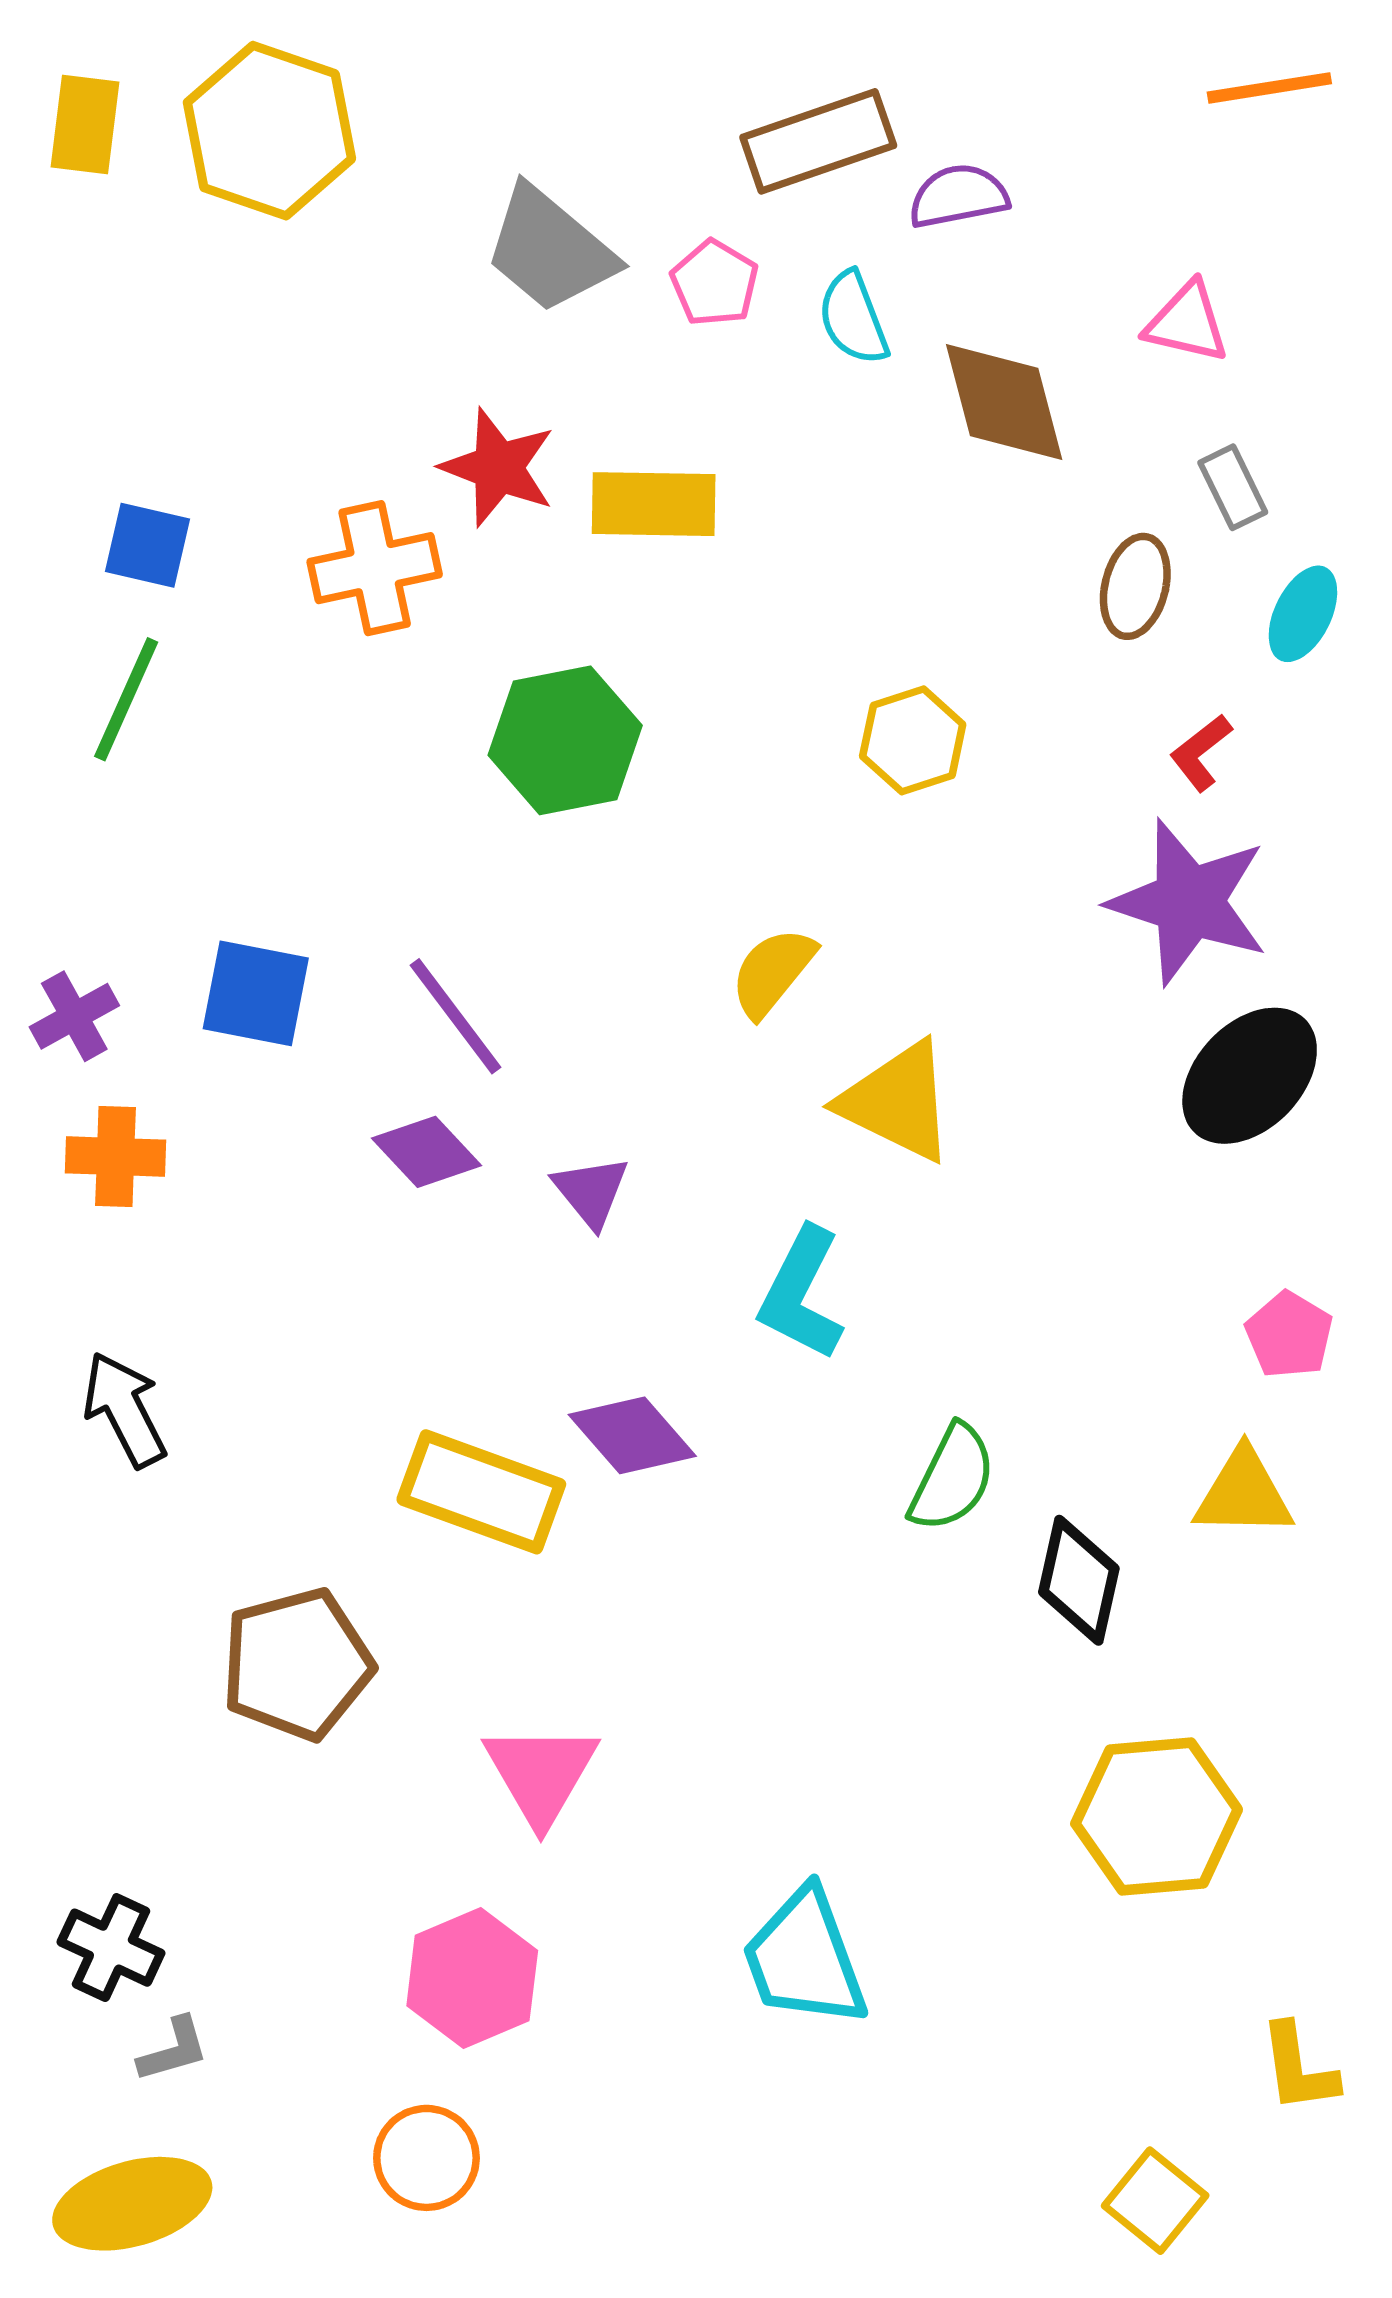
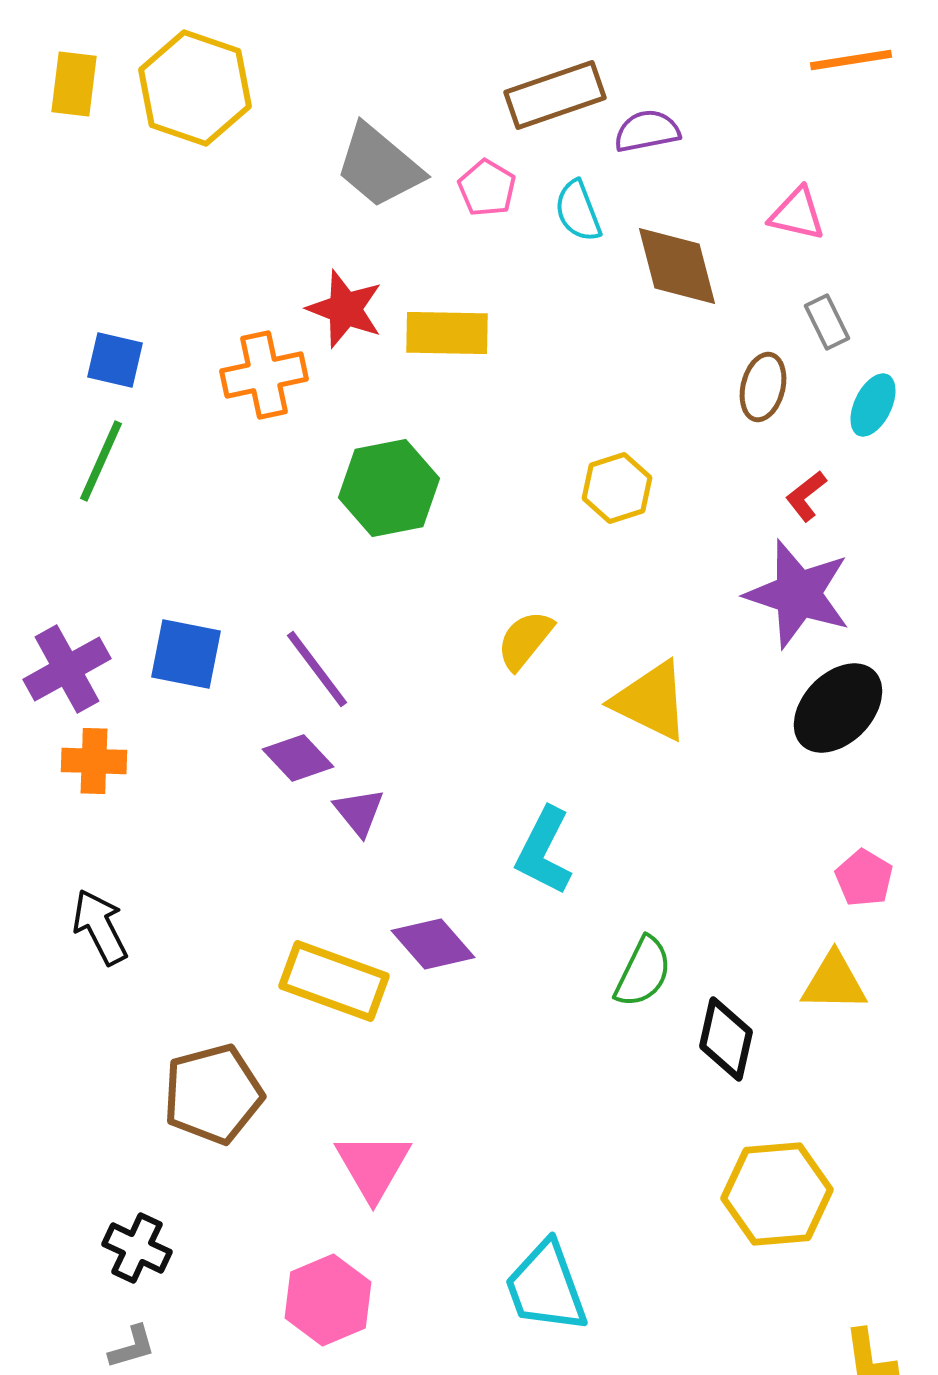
purple cross: (74, 1016) -> (67, 669), size x1.5
yellow triangle: (897, 1102) -> (651, 701), moved
purple triangle: (591, 1192) -> (359, 812), moved
black cross: (111, 1948) -> (137, 1248), moved

